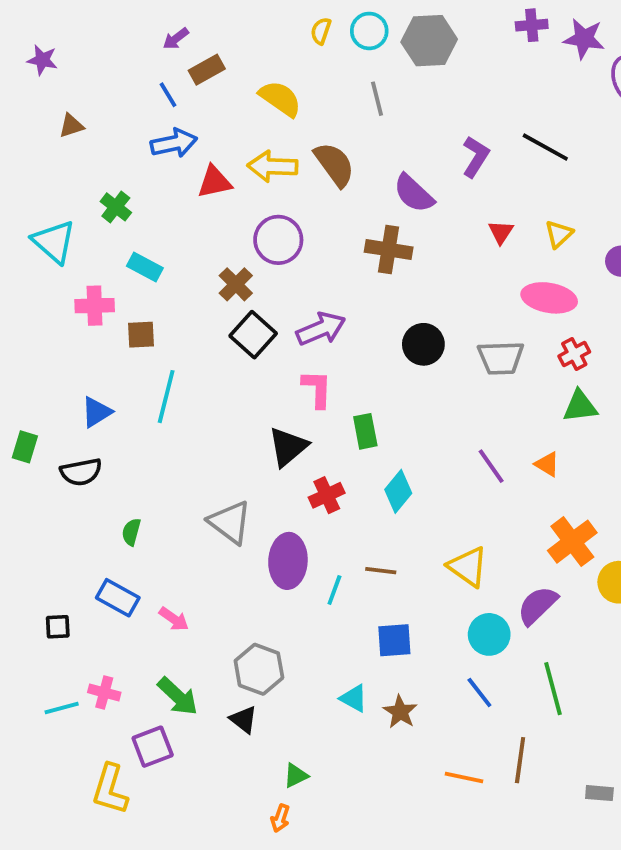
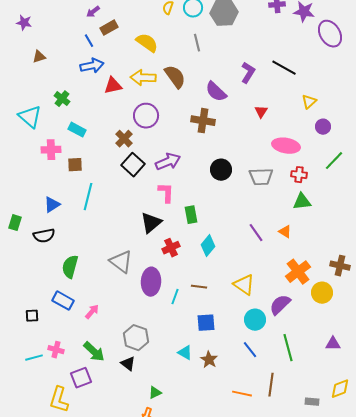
yellow triangle: (559, 234) -> (309, 102), moved
red cross: (574, 354) -> (299, 175), turned 35
green semicircle: (131, 532) -> (70, 267), size x1.6
pink arrow: (174, 619) -> (92, 312), turned -84

